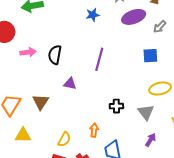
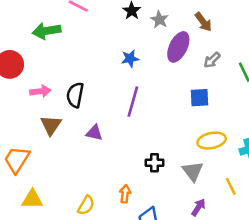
blue star: (93, 15) -> (130, 59), moved
purple ellipse: (134, 17) -> (178, 47), turned -45
brown triangle: (41, 102) -> (51, 125), moved

